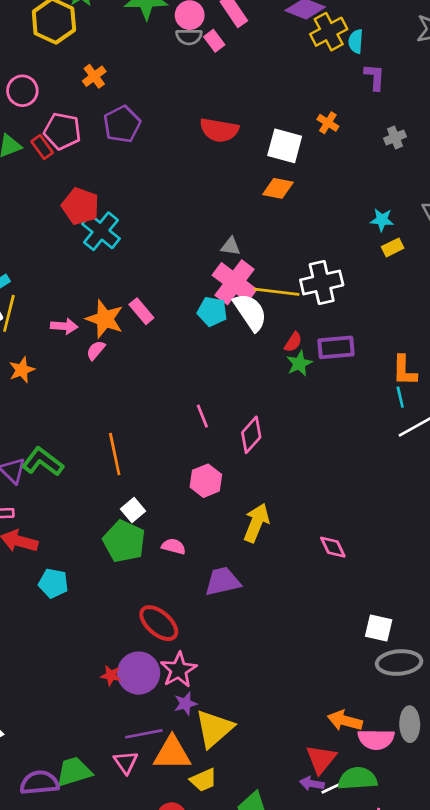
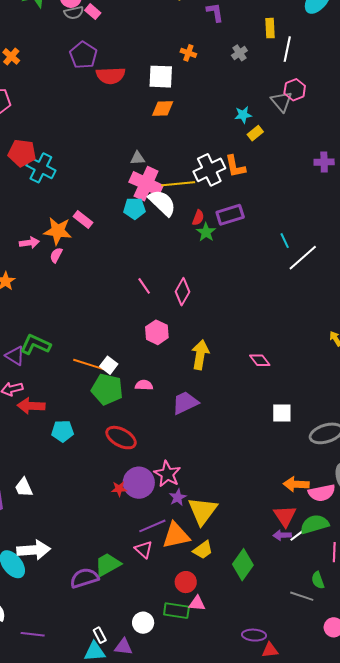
purple pentagon: (122, 124) -> (83, 55), moved
orange L-shape: (404, 371) -> (235, 166), moved
orange line: (115, 454) -> (89, 364), moved, turned -48
red ellipse: (159, 623) -> (121, 438), moved
white square: (379, 628) -> (282, 413), moved

